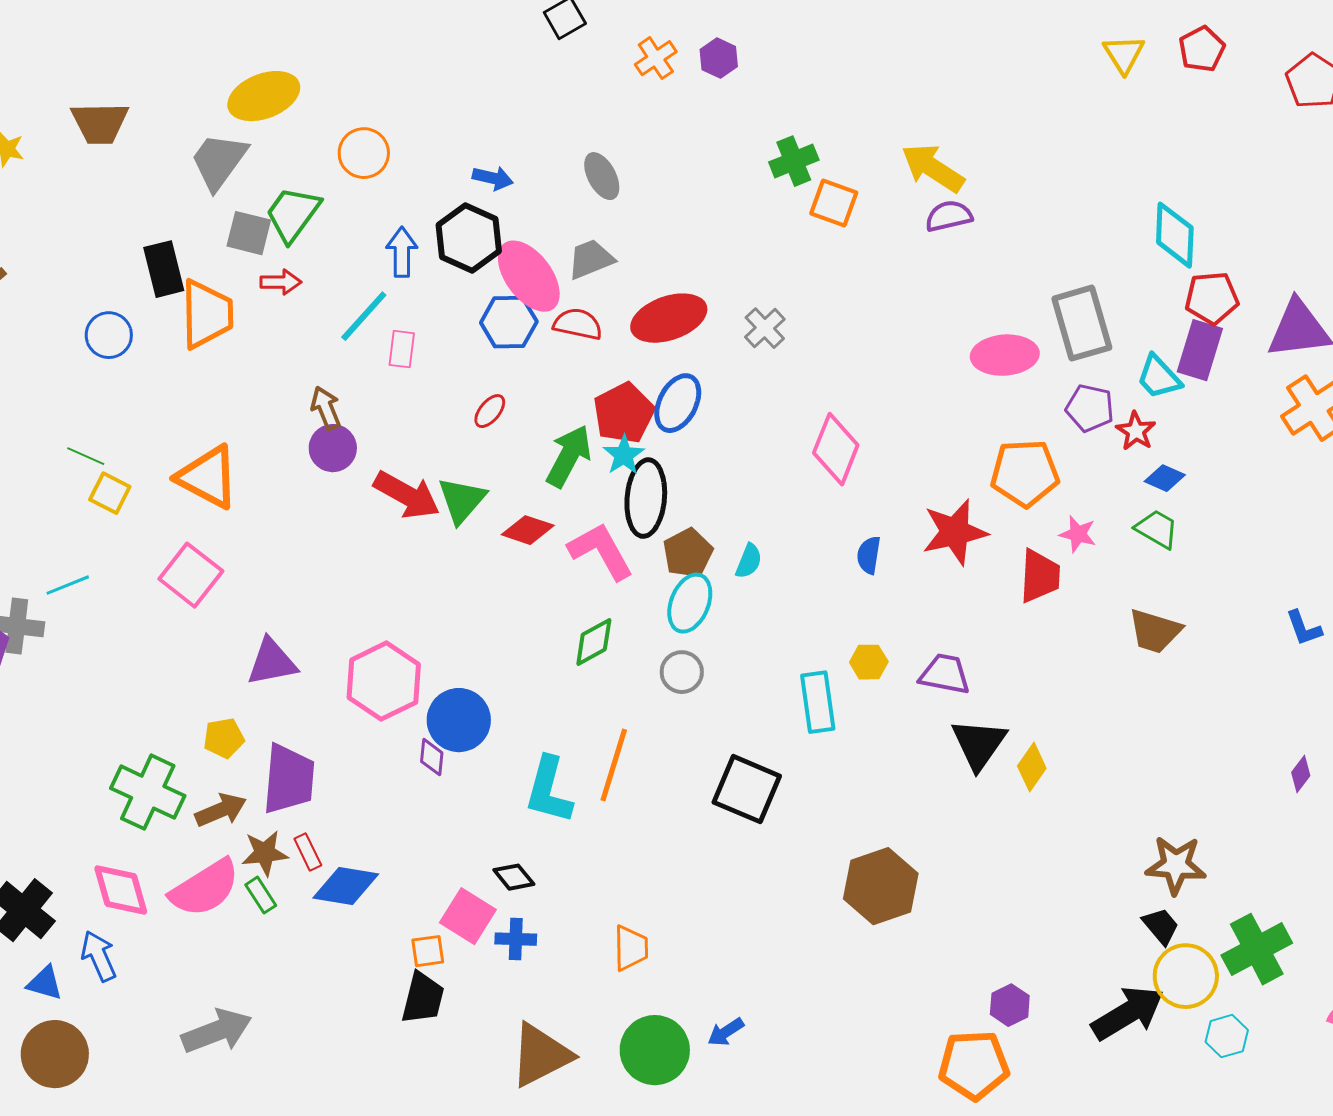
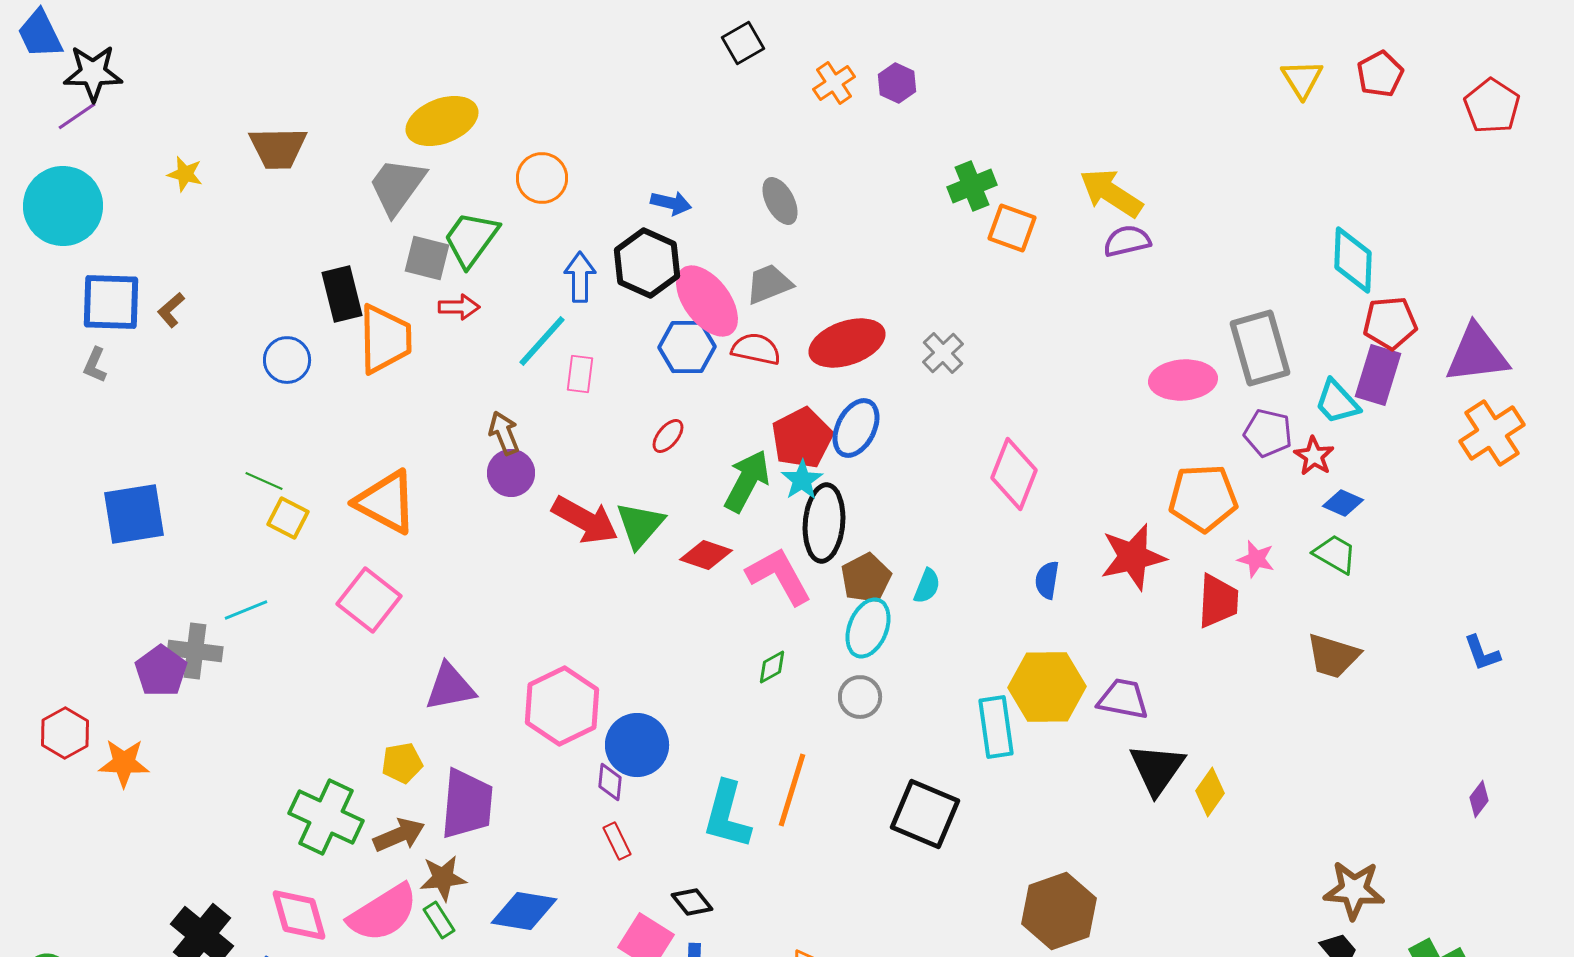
green diamond: (594, 642) -> (772, 667), size x0.7
yellow hexagon: (869, 662) -> (1047, 687), size x2.0
red rectangle: (308, 852) -> (617, 841), moved

